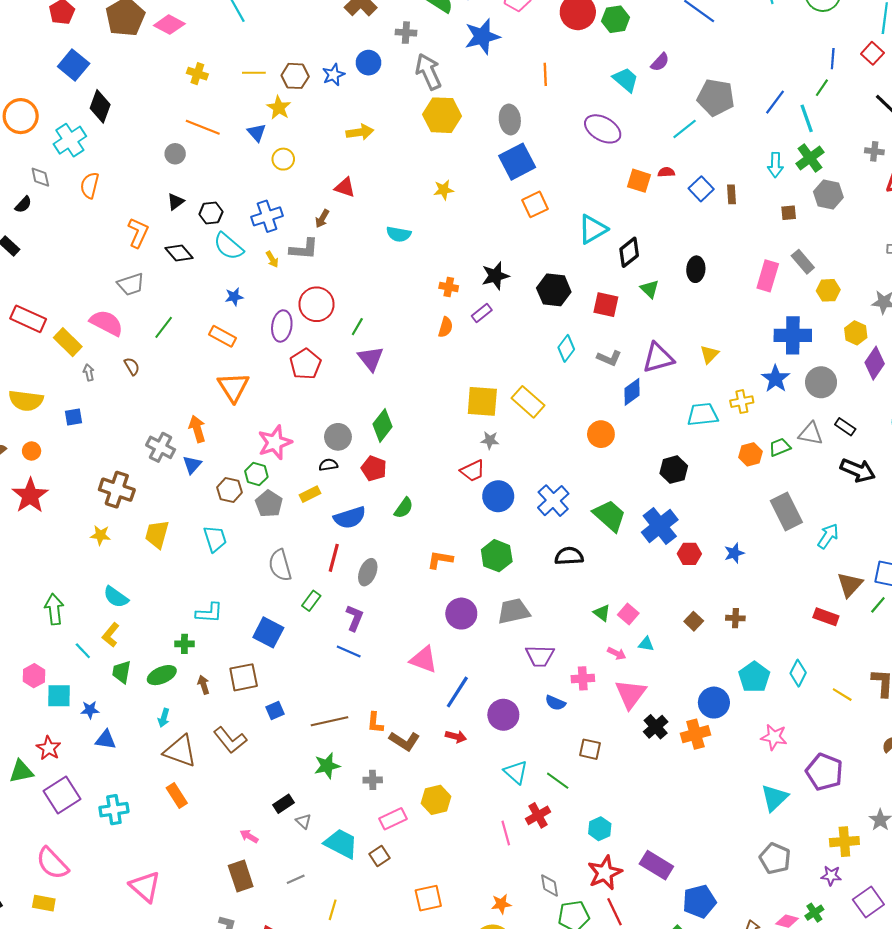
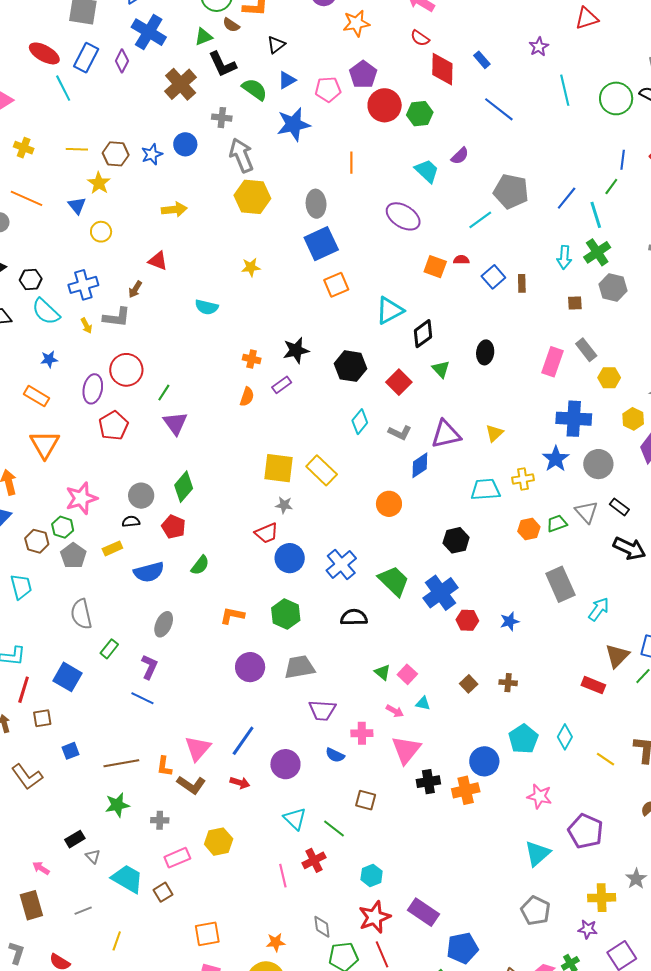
red square: (606, 305) -> (399, 382), turned 30
gray triangle: (811, 434) -> (586, 512), turned 35
red line: (334, 558) -> (24, 690), moved
pink triangle: (424, 660) -> (198, 748), moved, turned 48
brown square: (244, 677) -> (42, 718), size x0.7
black cross: (656, 727) -> (428, 782), turned 30

